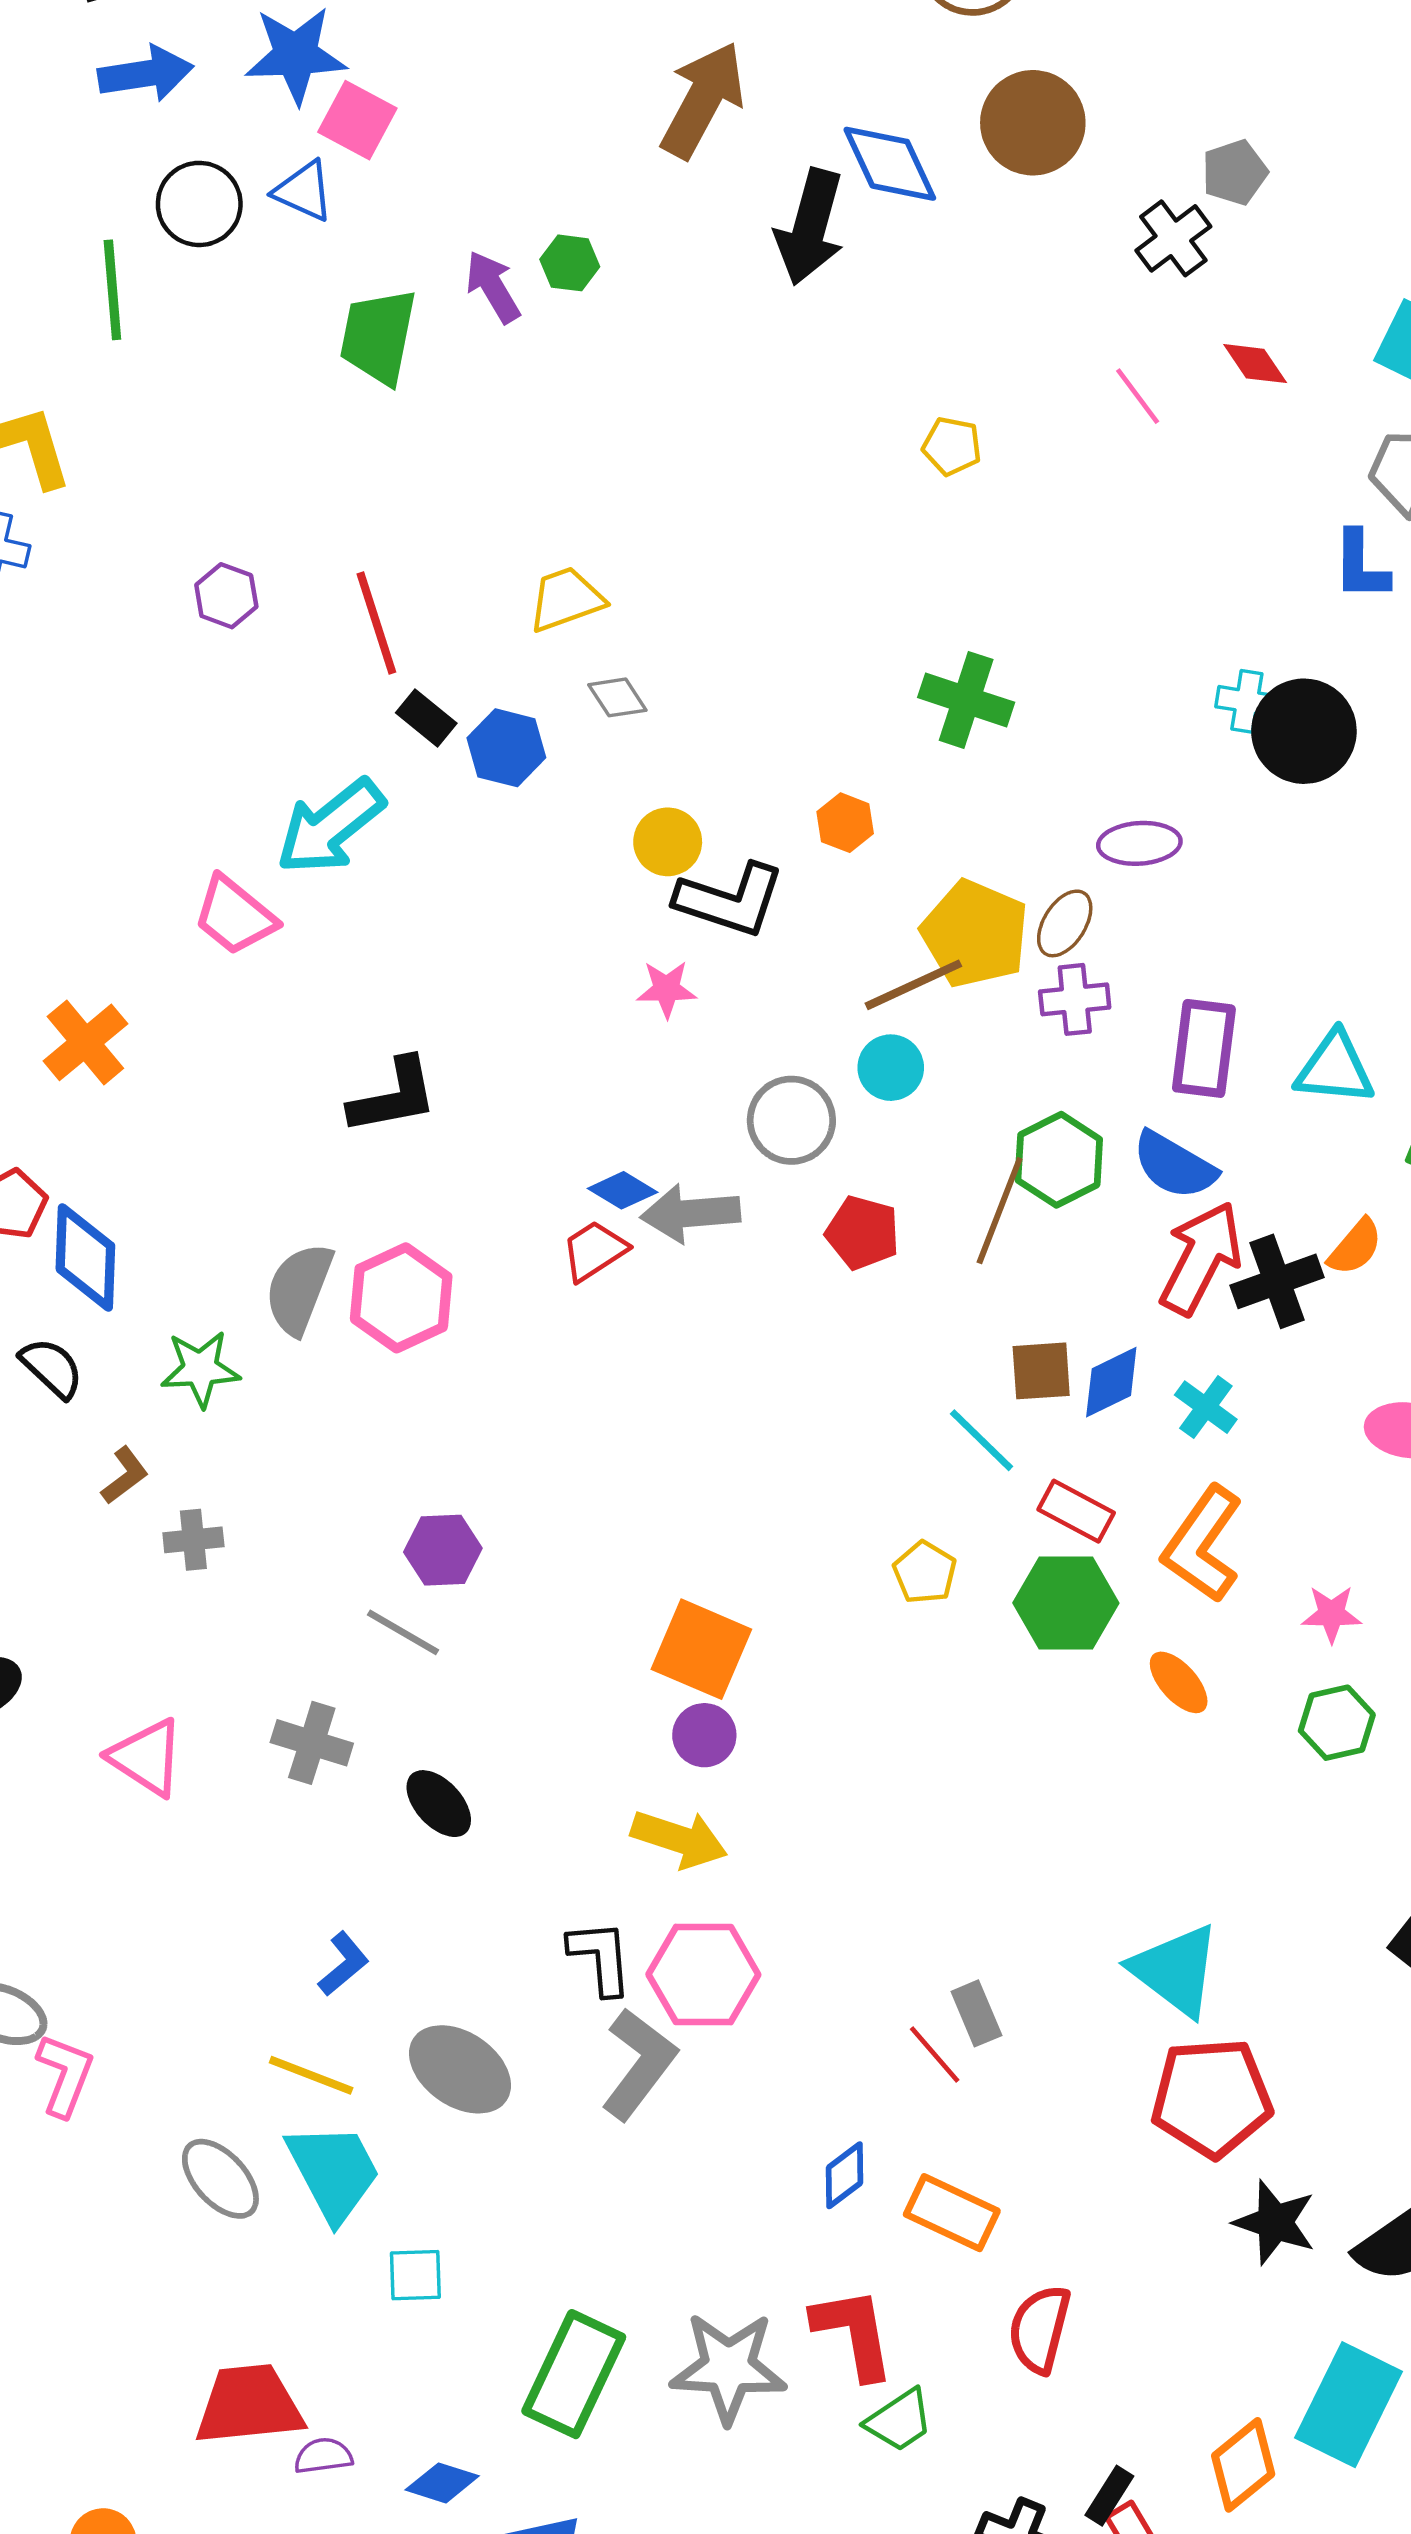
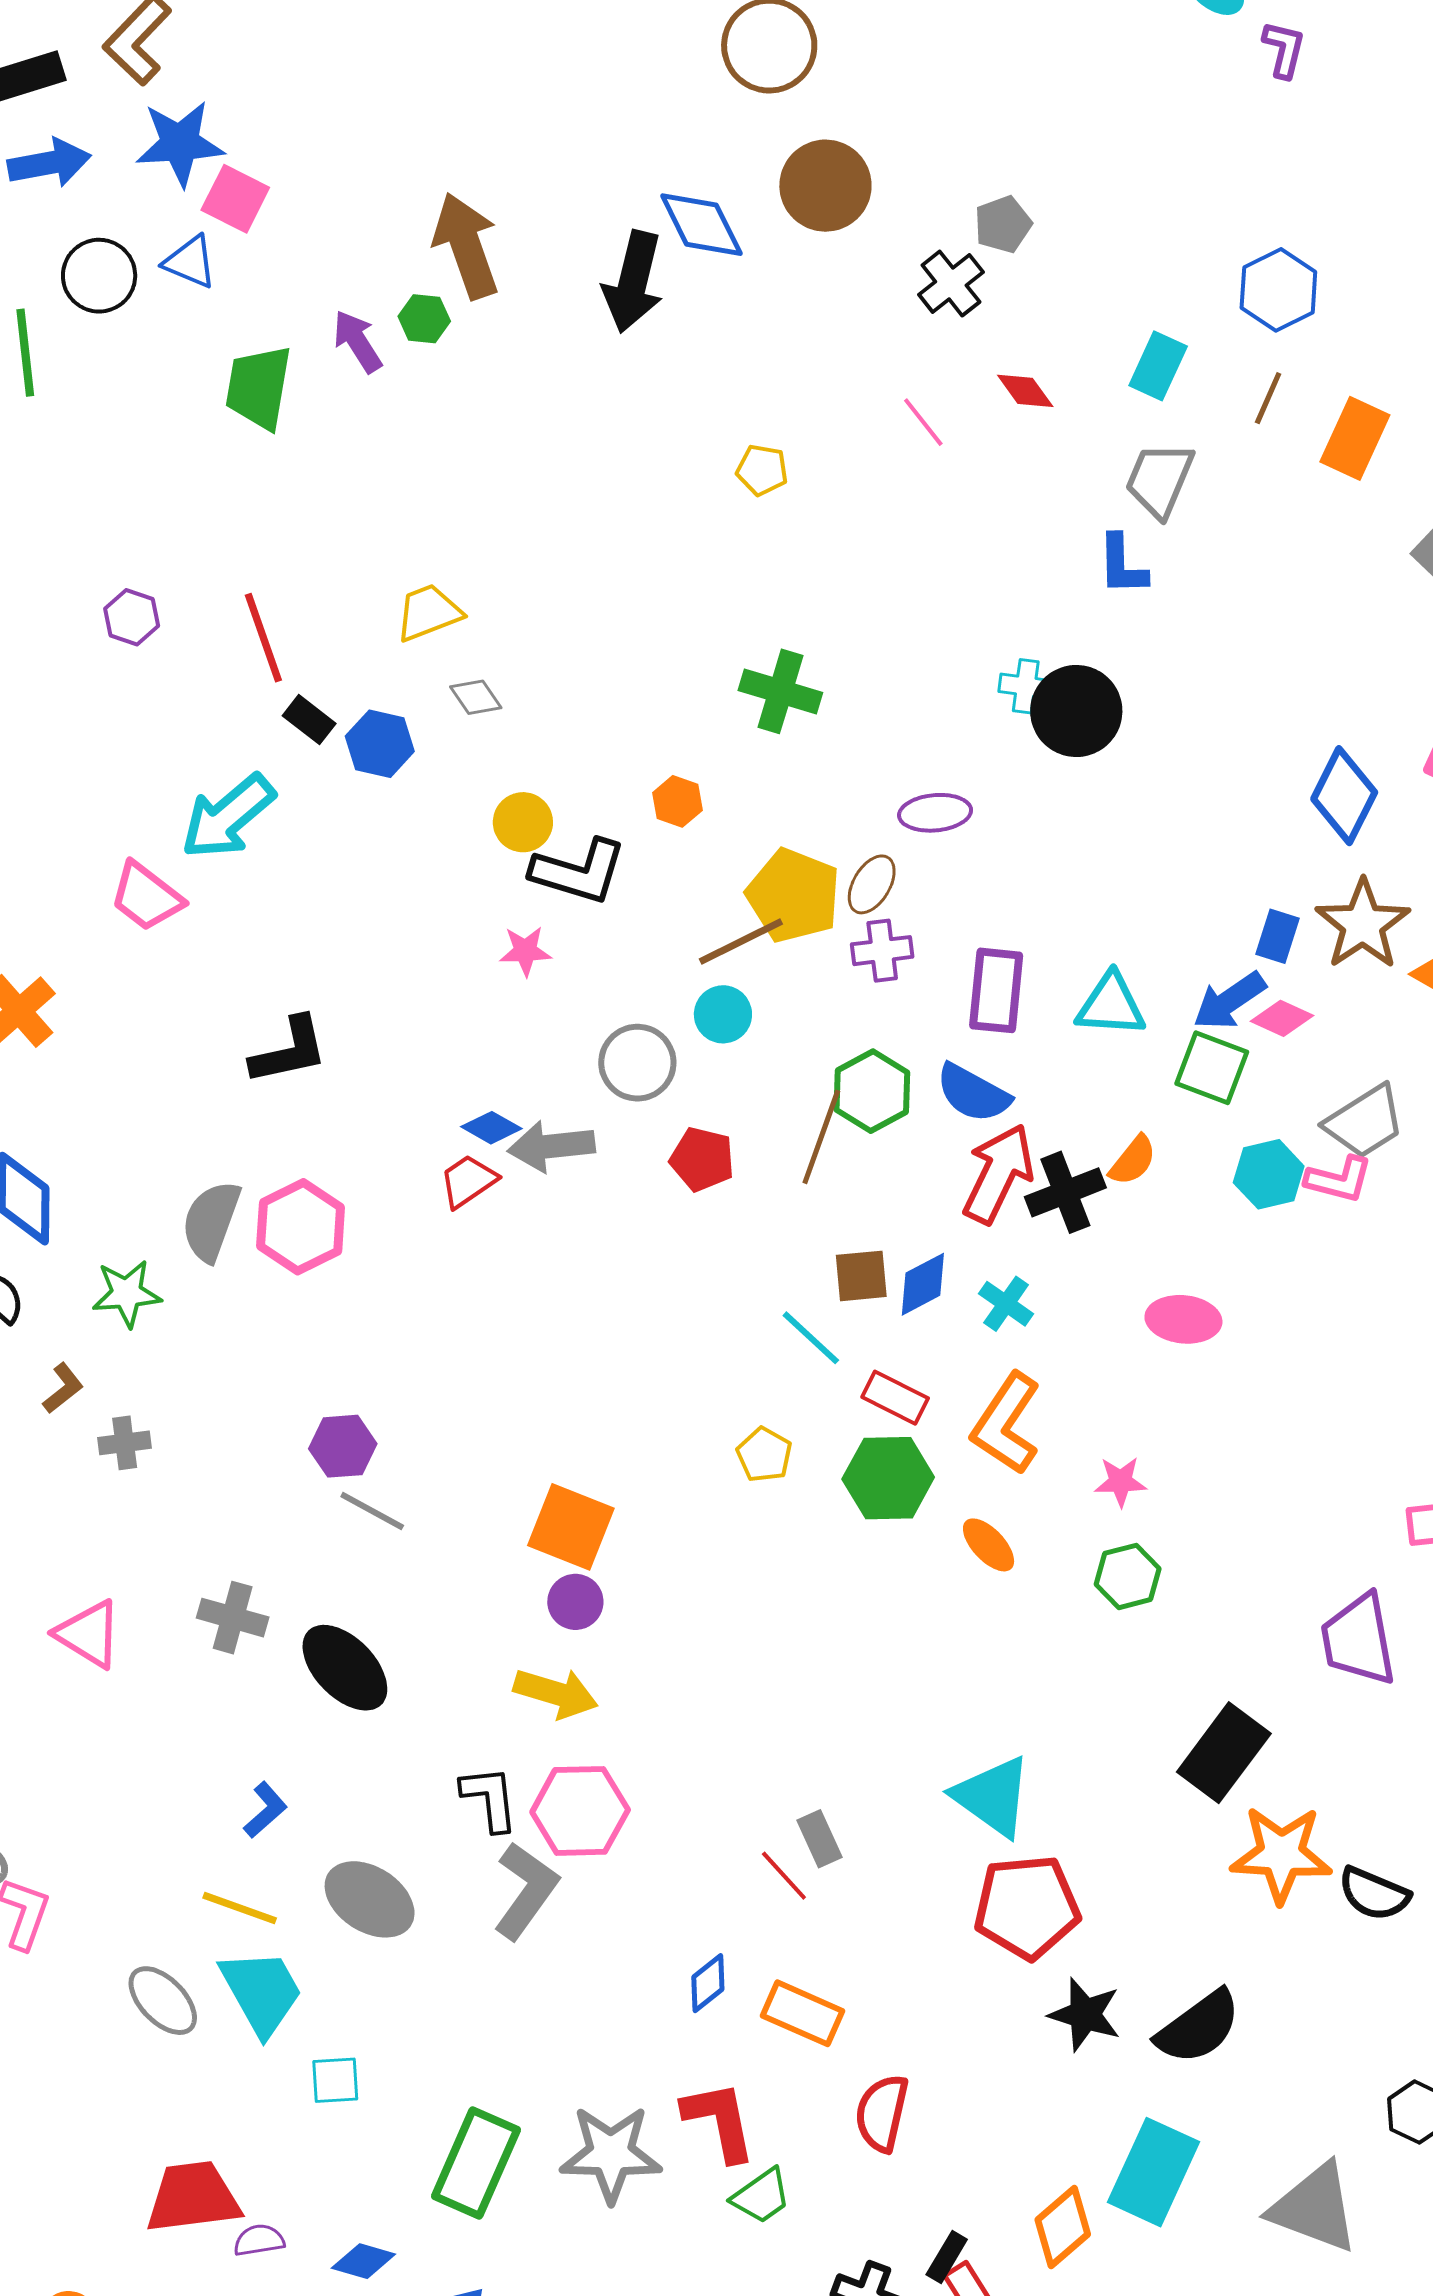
brown arrow: (703, 100) -> (466, 246), moved, turned -46
gray line: (403, 1632) -> (372, 1511), moved
black ellipse: (439, 1804) -> (345, 1668), size x1.5

